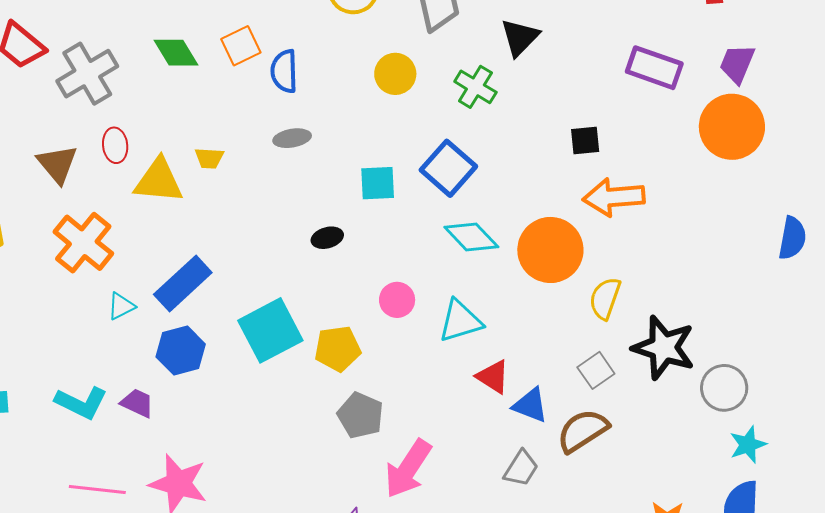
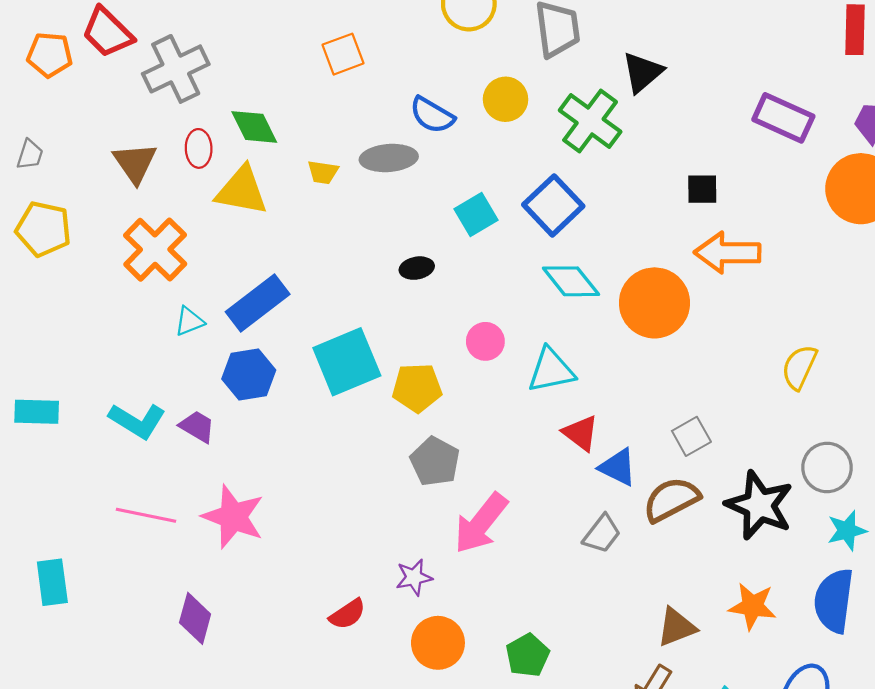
green diamond: (176, 53) -> (254, 127), moved
blue semicircle: (284, 71) -> (432, 115), moved, turned -63
green cross: (475, 87) -> (590, 121), size x1.4
gray ellipse: (292, 138) -> (389, 158), size x1.4
yellow trapezoid: (209, 158) -> (323, 172), moved
cyan square: (378, 183) -> (476, 214), turned -33
yellow semicircle: (605, 298) -> (799, 367), moved
black star: (664, 348) -> (759, 505), moved

